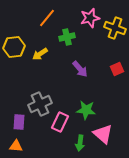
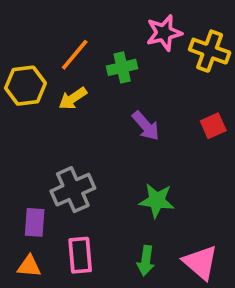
orange line: (47, 18) -> (75, 55), moved
pink rectangle: (60, 122) -> (80, 255), moved, turned -30
pink triangle: (103, 134) -> (200, 263), moved

